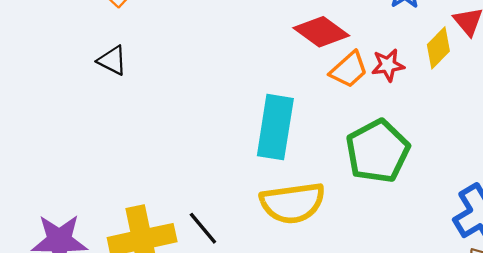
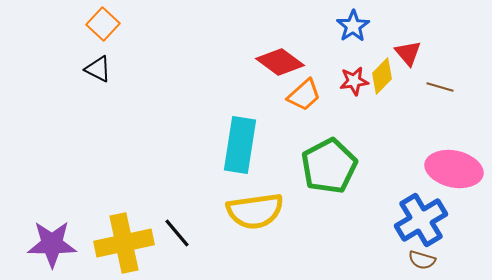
black triangle: (112, 60) -> (98, 69), moved
red star: (388, 65) -> (354, 81), moved

